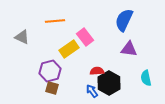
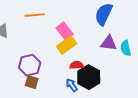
yellow rectangle: (69, 49) -> (67, 45), moved
cyan semicircle: (146, 78) -> (126, 48), moved

